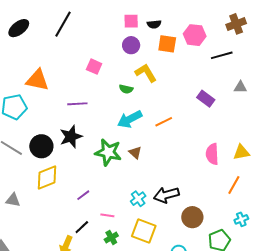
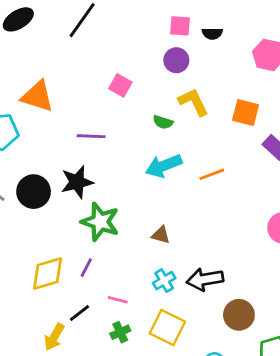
orange square: (167, 44) -> (246, 113), moved
green star: (108, 152) -> (100, 222), moved
brown triangle: (135, 153) -> (161, 235), moved, turned -32
yellow diamond: (47, 178) -> (48, 274), moved
purple line: (83, 195) -> (86, 268), turned -32

